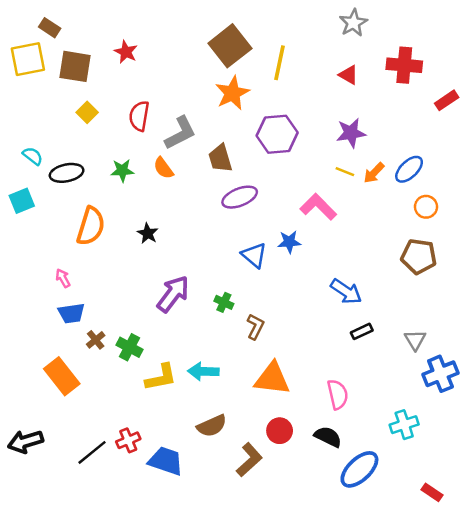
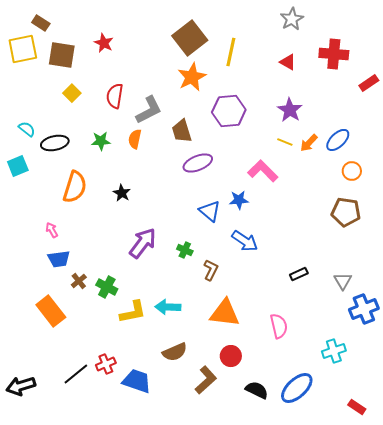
purple star: (351, 133) -> (290, 110), turned -30
orange semicircle: (163, 168) -> (135, 139), turned 48
blue arrow: (346, 291) -> (245, 241), moved
black semicircle: (328, 437) -> (257, 390), moved
black arrow: (25, 442) -> (21, 386), moved

